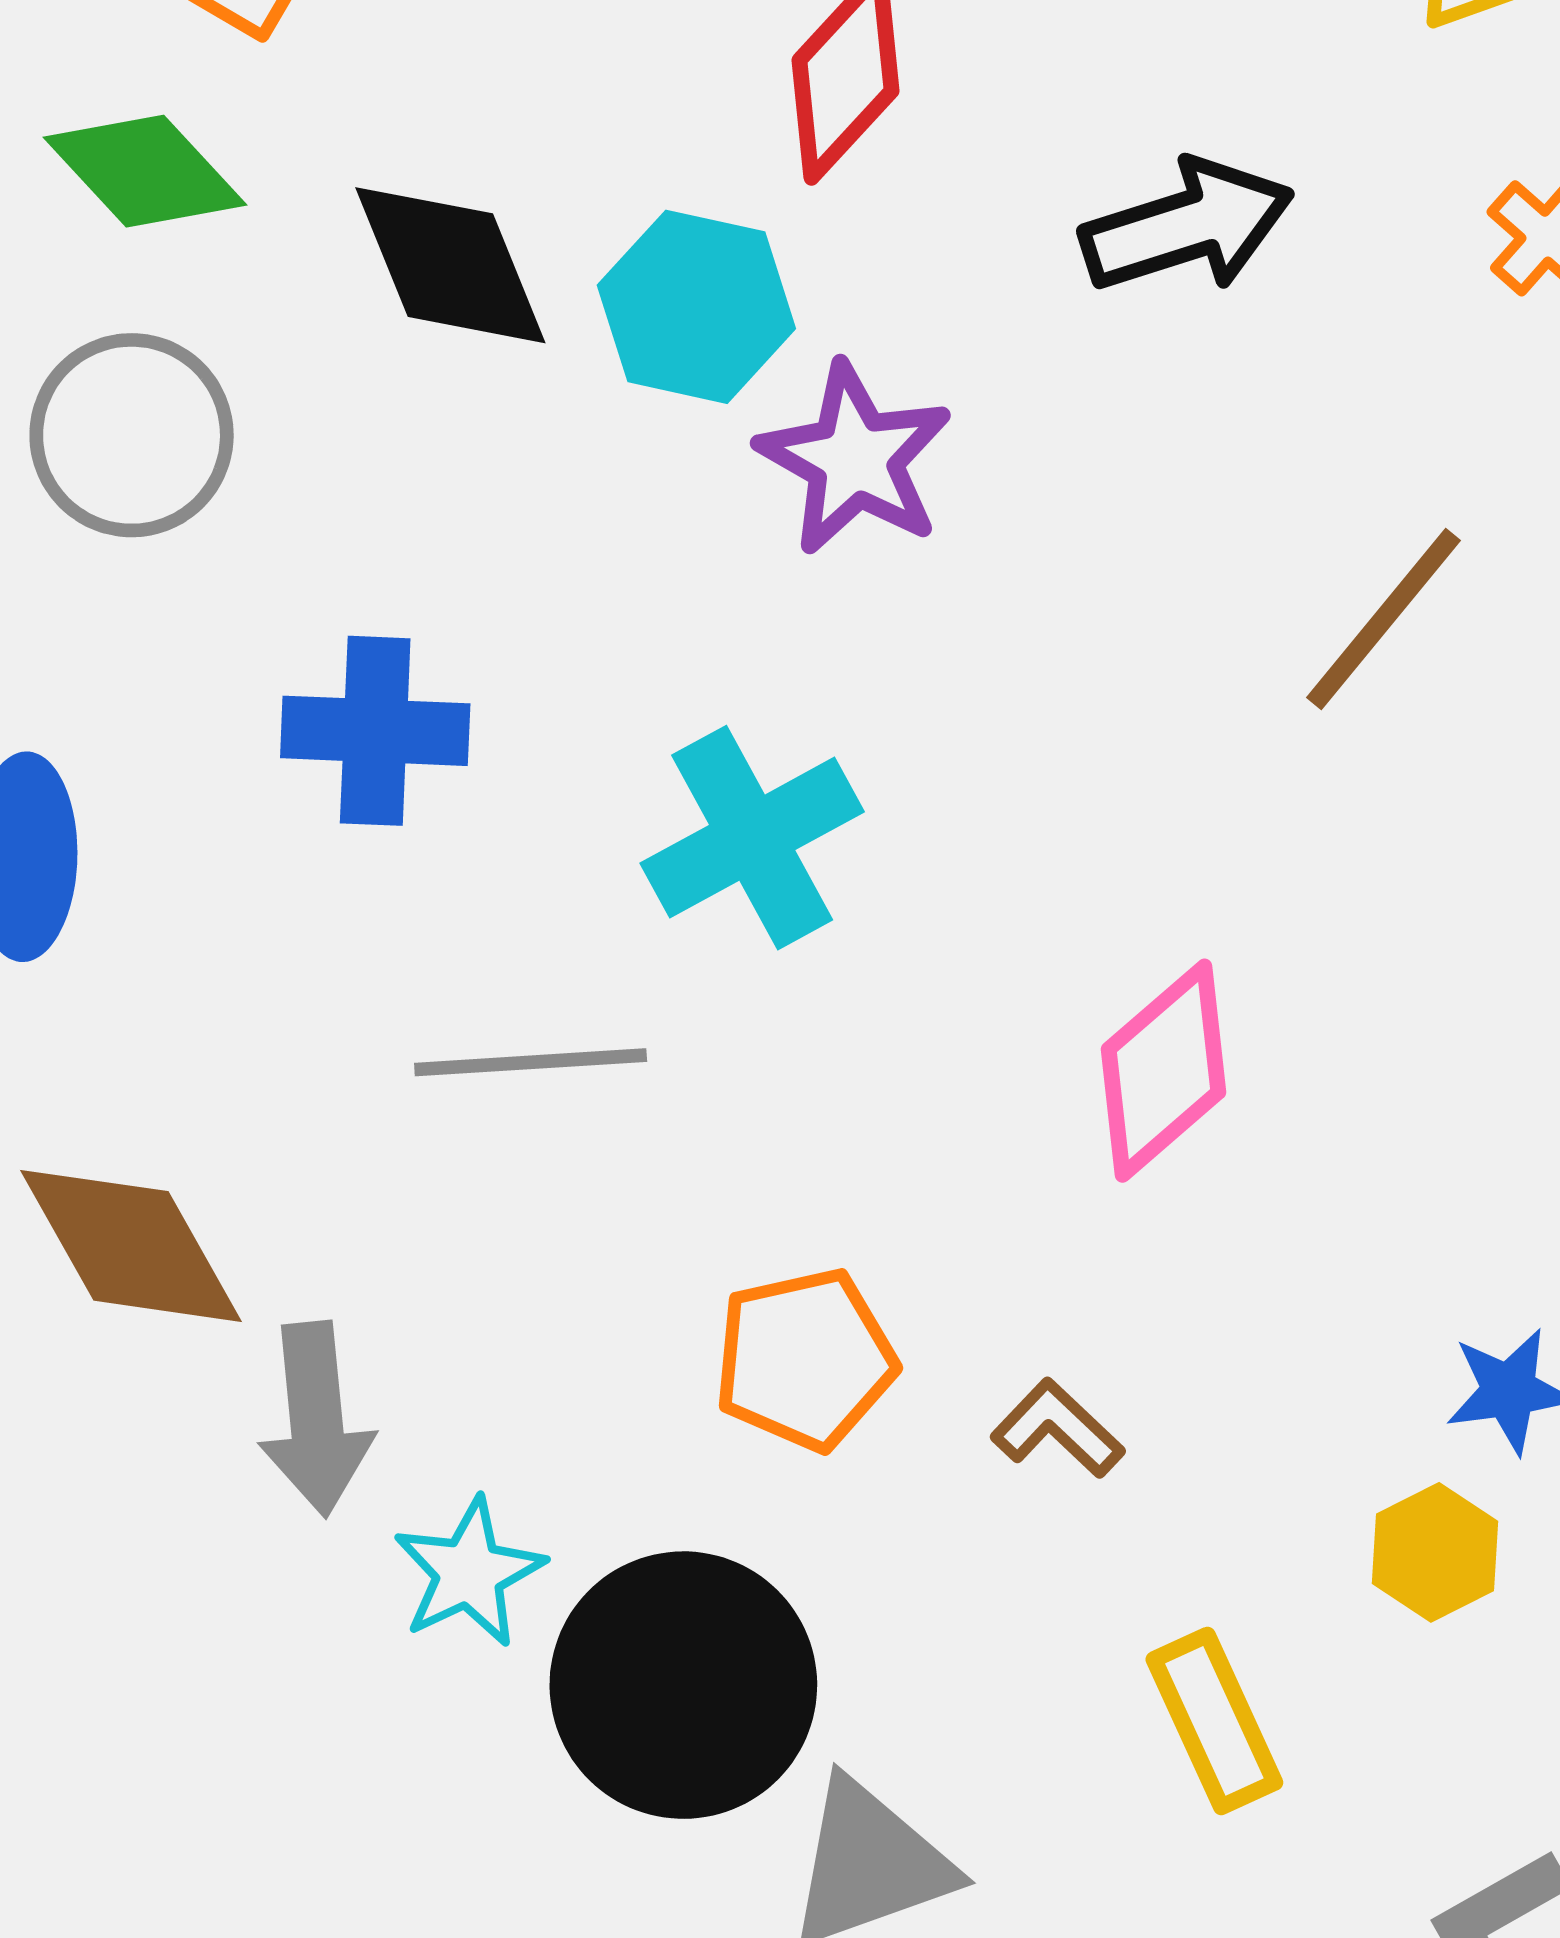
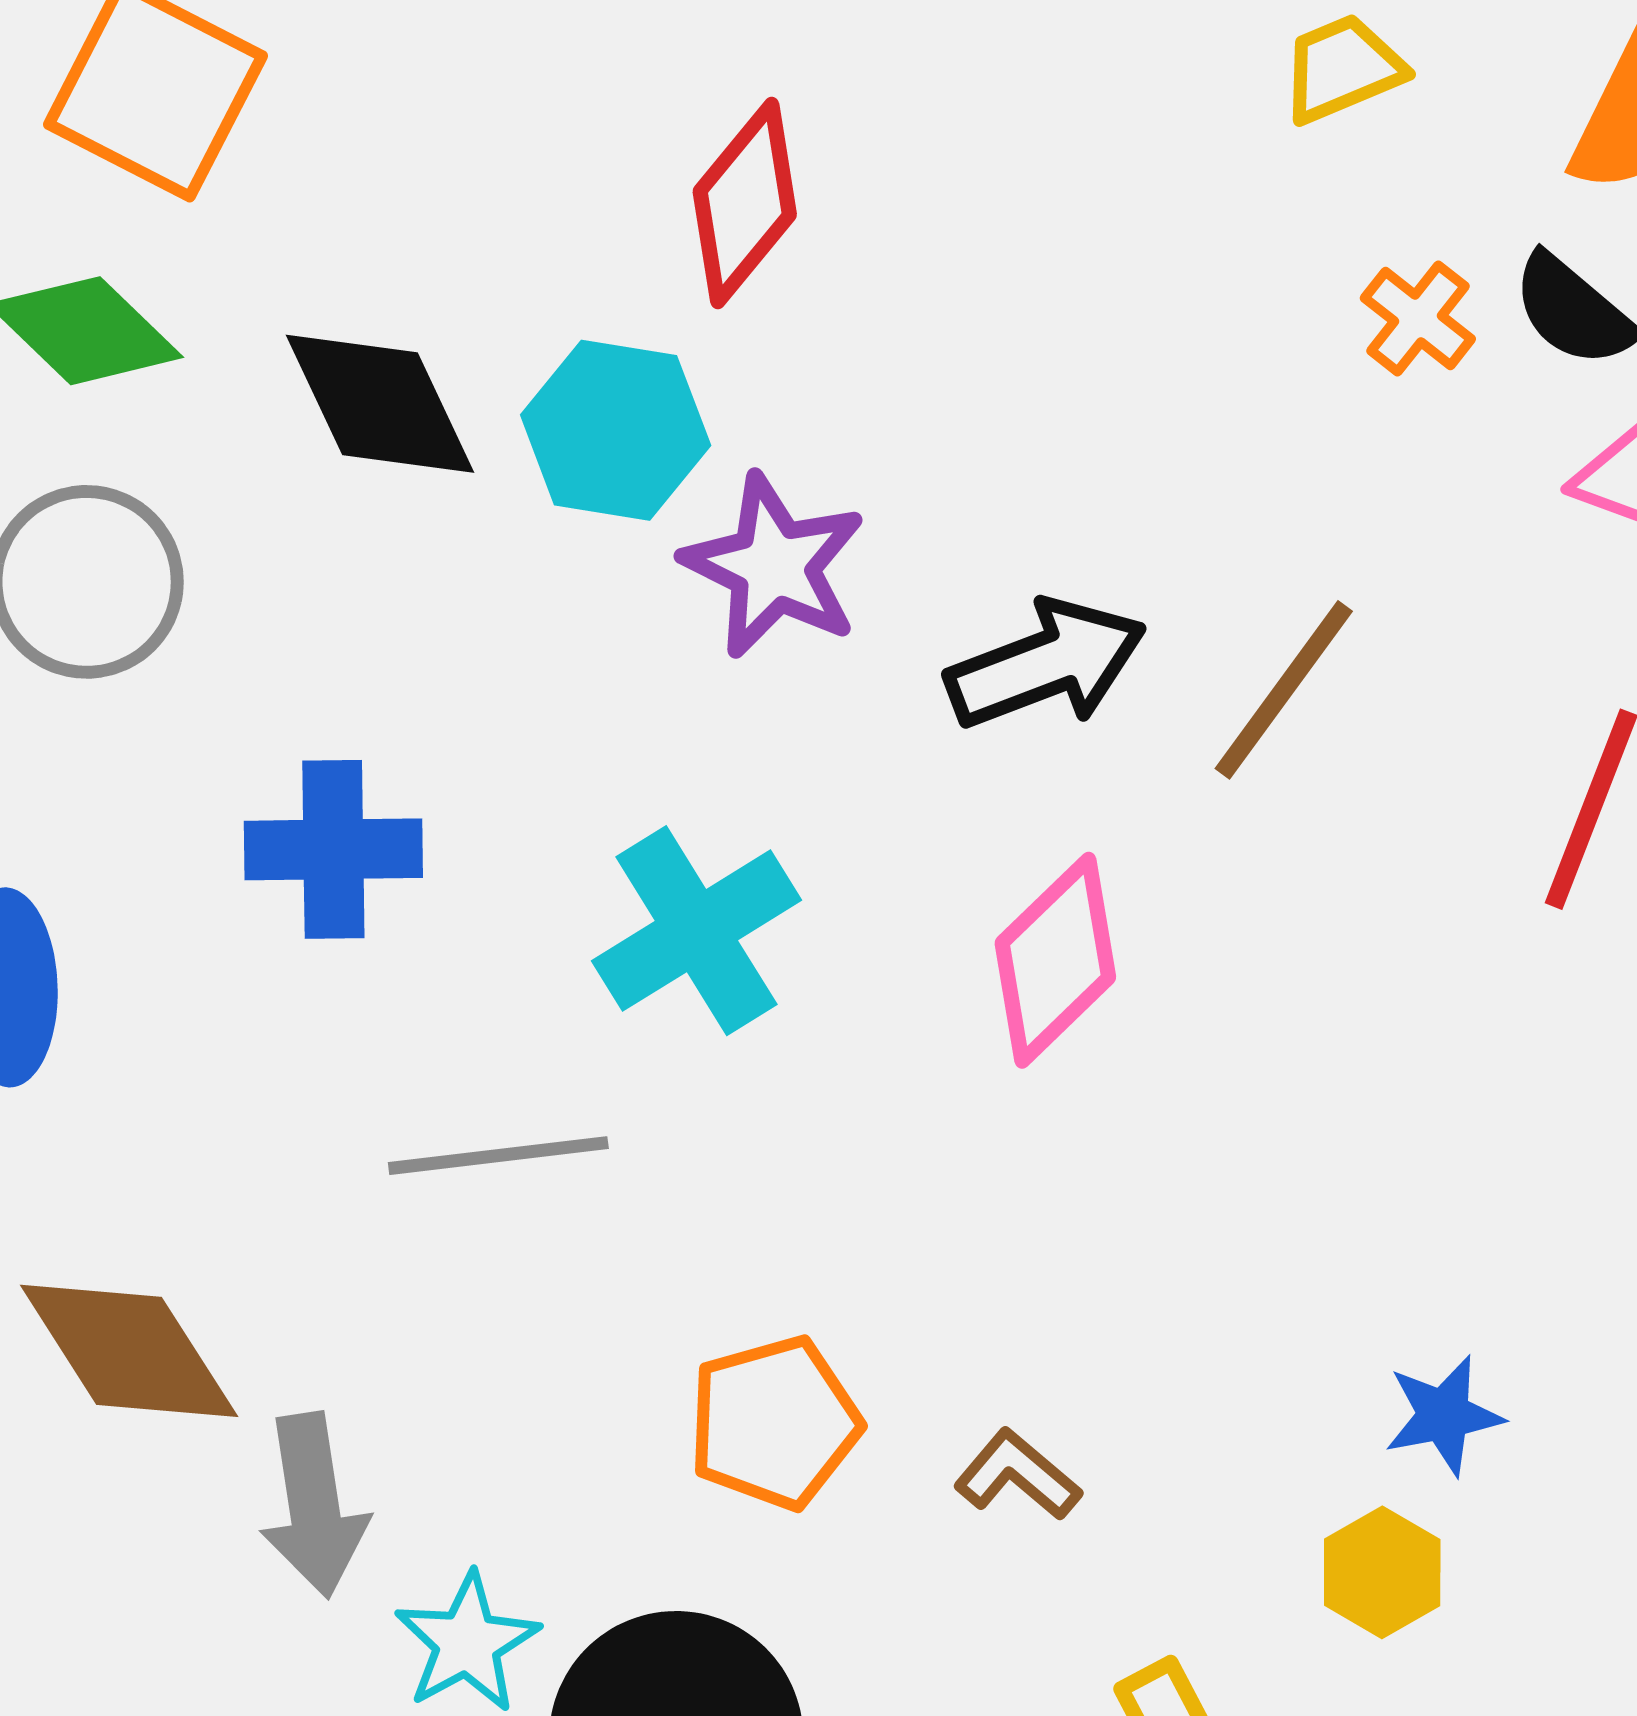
black arrow: (1187, 226) -> (1046, 664), moved
pink diamond: (1164, 1071) -> (1055, 960), moved

